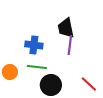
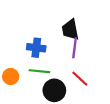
red line: (89, 84) -> (80, 79), moved

